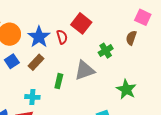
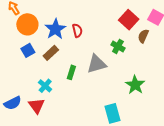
red square: (81, 23) -> (129, 20), moved
green cross: (106, 51) -> (118, 46), turned -32
cyan cross: (32, 97) -> (45, 86), turned 32

